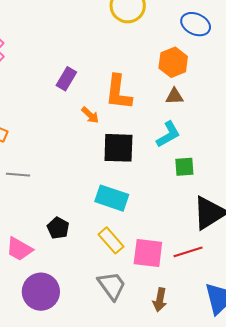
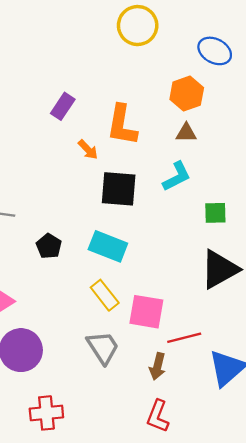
green square: (184, 167) -> (215, 213), moved
black pentagon: (58, 228) -> (49, 246), moved
red line: (188, 252) -> (184, 338), moved

